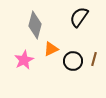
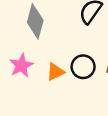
orange triangle: (51, 49) -> (55, 72), moved

